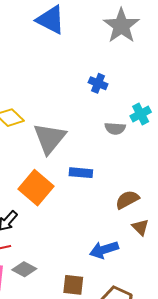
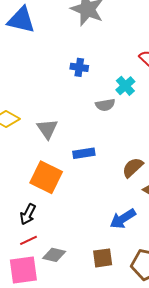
gray triangle: (50, 138) -> (47, 129), size x0.7

